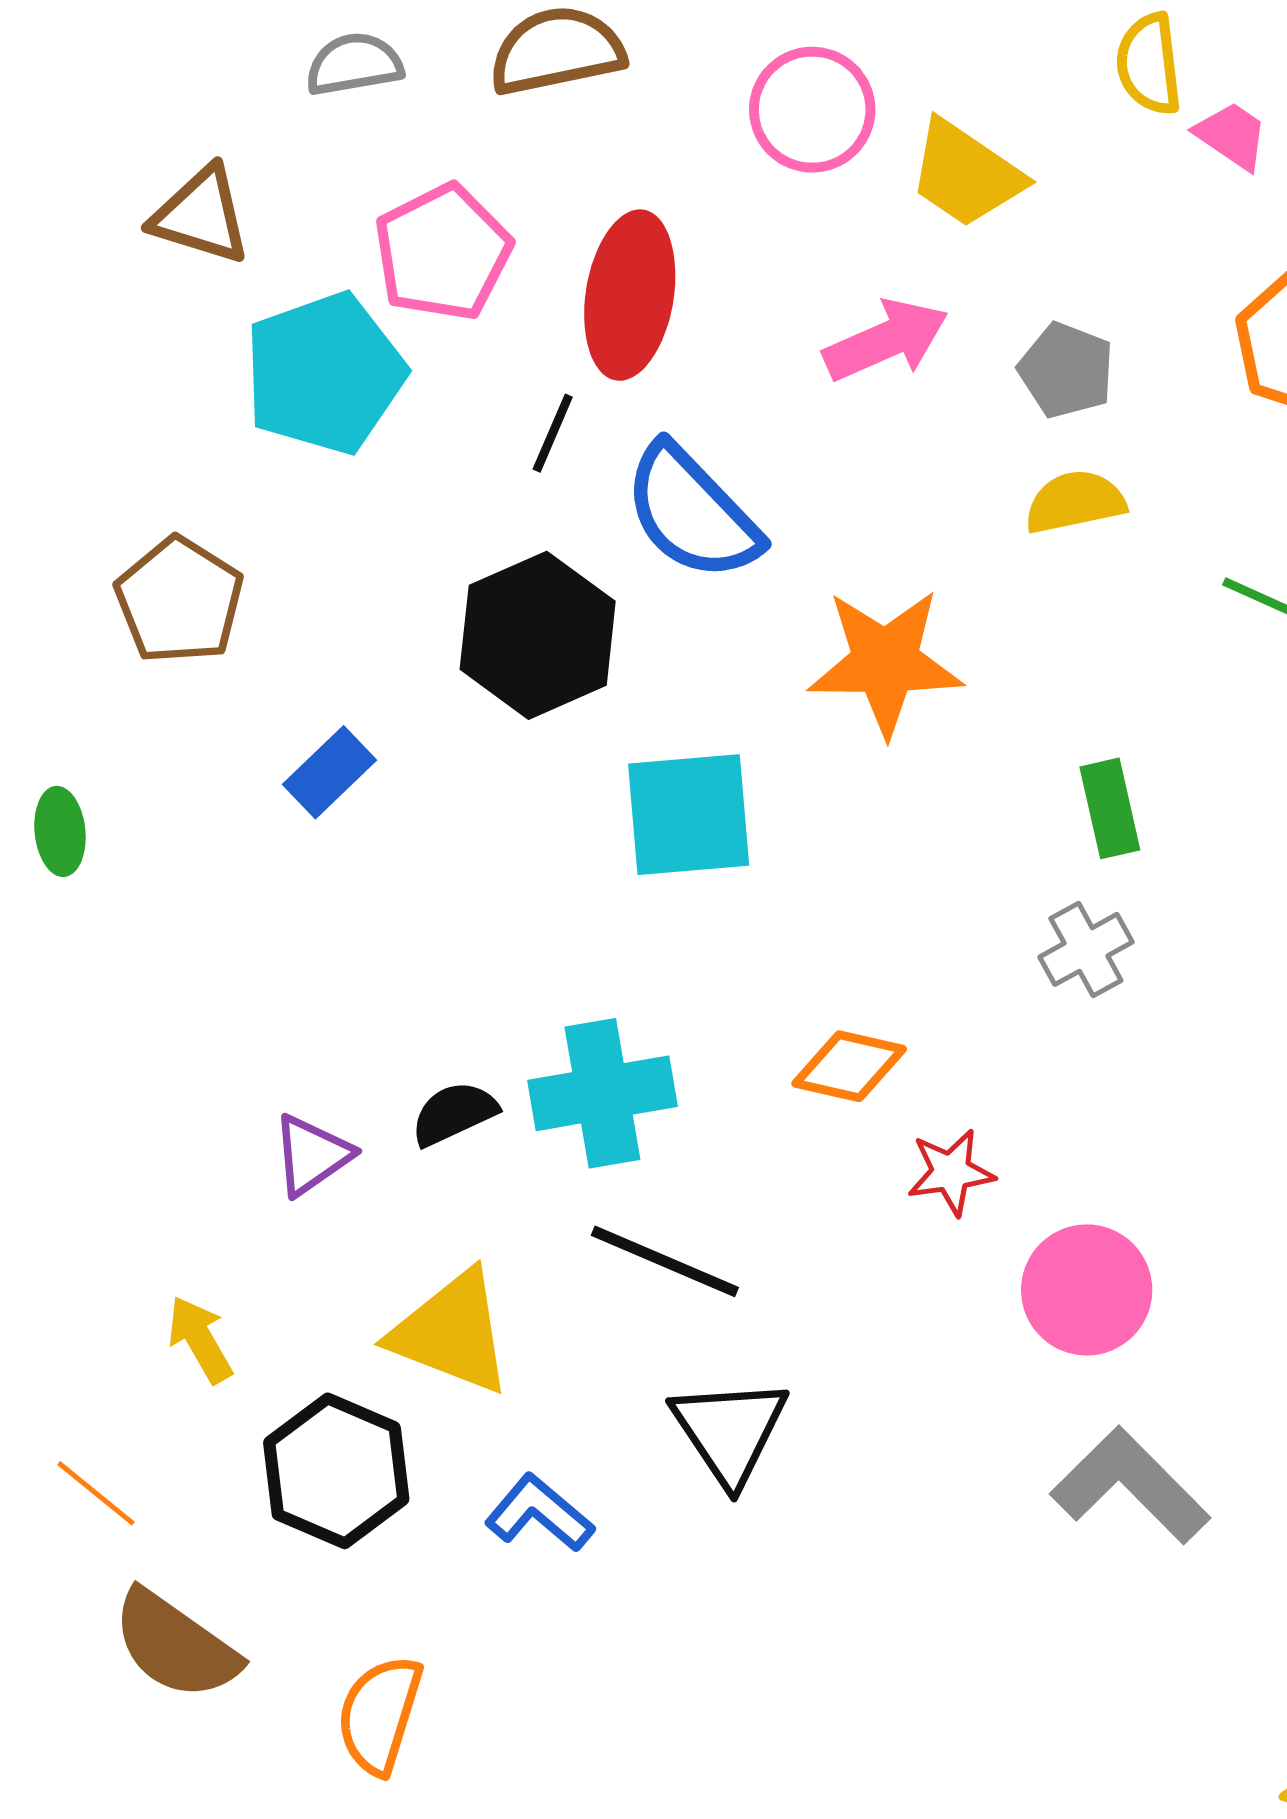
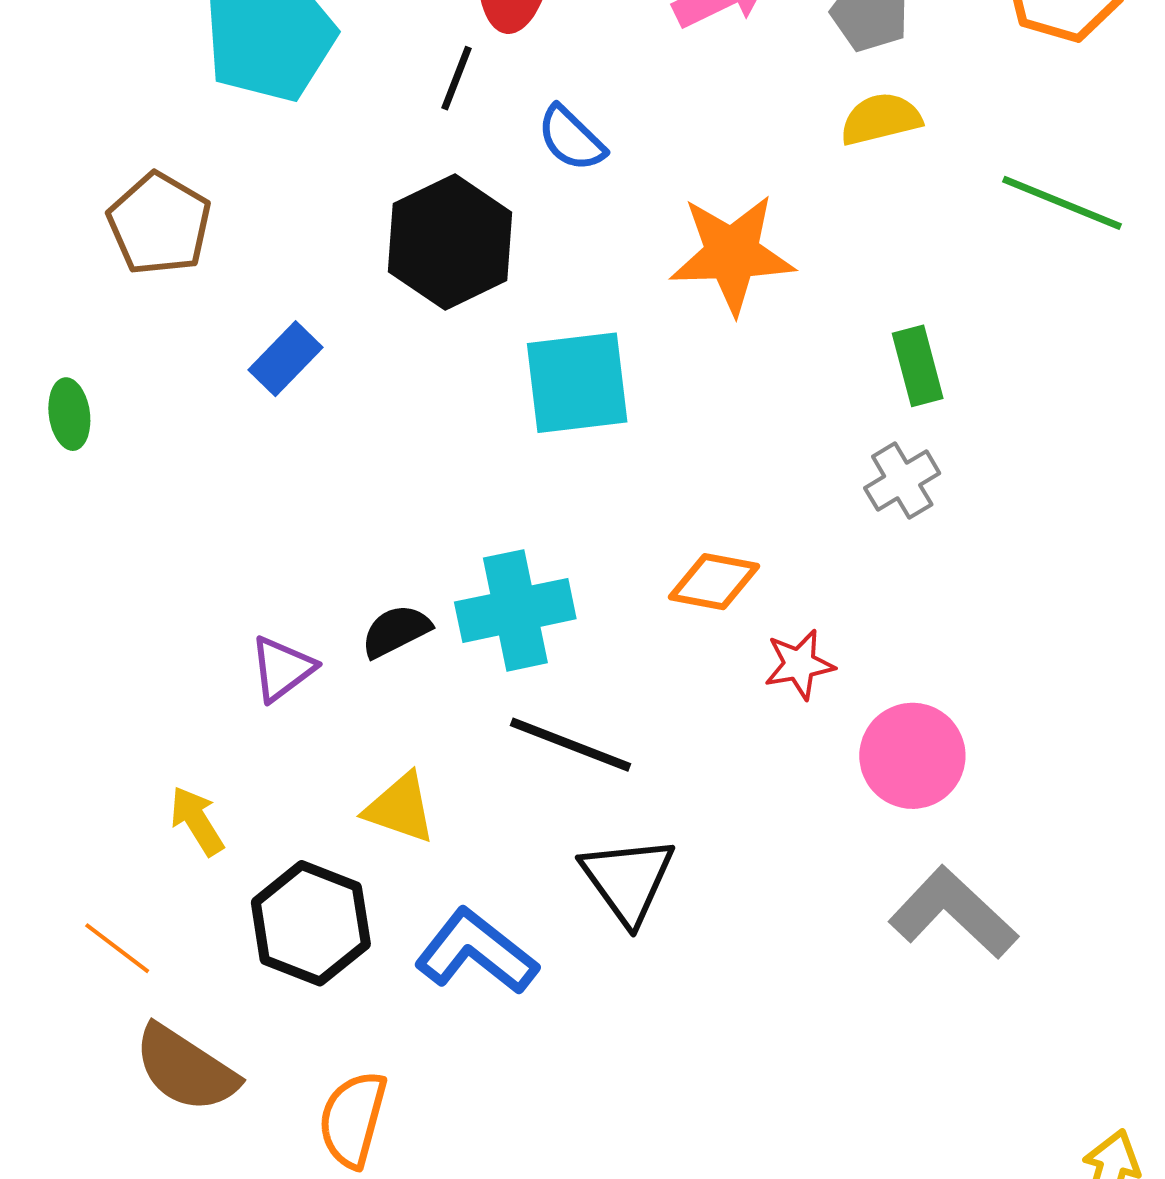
blue semicircle: (692, 513) -> (571, 139), size x0.6
yellow triangle: (452, 1332) -> (400, 808), size x0.7
blue L-shape: (539, 1513) -> (476, 952), size x1.4

